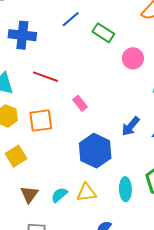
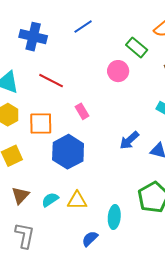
green rectangle: (103, 33) -> (137, 47), moved
pink circle: (133, 58) -> (118, 71), moved
blue hexagon: (95, 151) -> (68, 152), moved
cyan ellipse: (125, 189) -> (114, 217), moved

